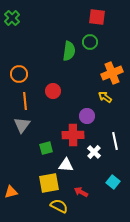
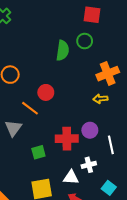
yellow arrow: (105, 97) -> (100, 99), turned -40
orange line: (25, 101) -> (30, 108), moved, turned -48
purple circle: (87, 116) -> (90, 130), moved
white cross: (94, 152) -> (89, 165), moved, turned 32
white triangle: (66, 165) -> (71, 177), moved

